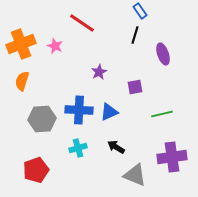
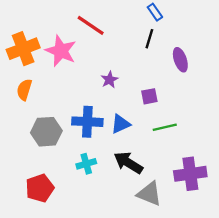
pink star: (55, 46) -> (61, 51), size x1.8
green line: (162, 114) -> (165, 127), moved
black arrow: (116, 147) -> (128, 163), size x1.5

